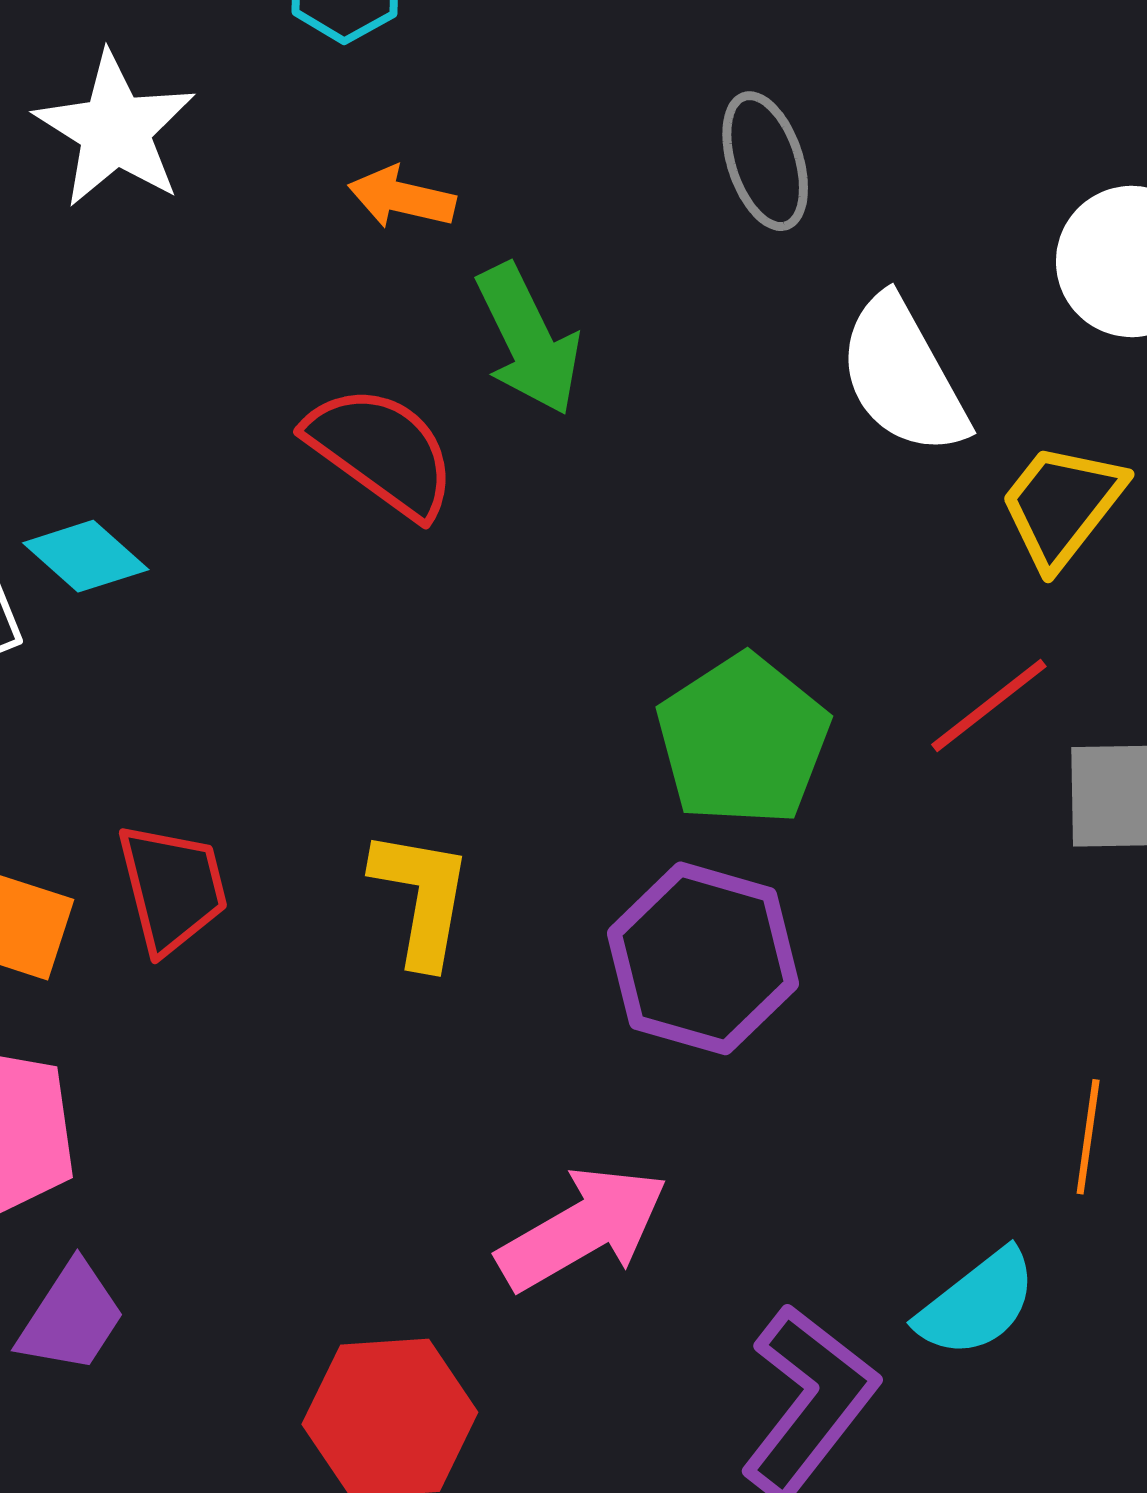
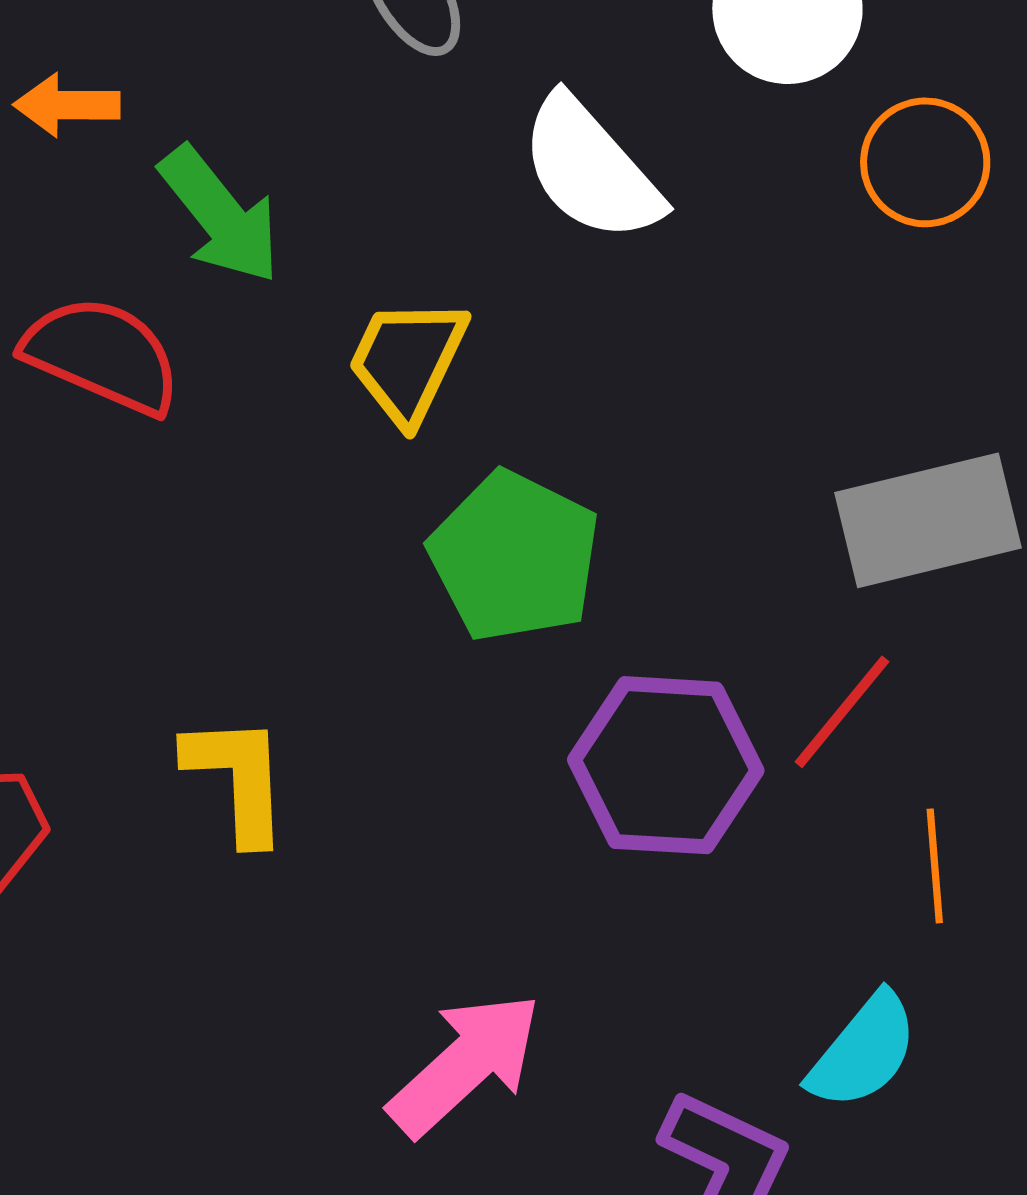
yellow trapezoid: (1062, 505) -> (407, 361), moved
red line: (989, 706) -> (842, 712), moved
purple hexagon: (703, 958) -> (666, 765), moved

